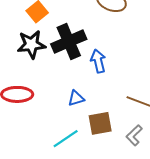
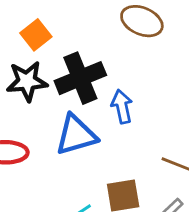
blue triangle: (76, 98) -> (76, 135), moved, size x1.8

